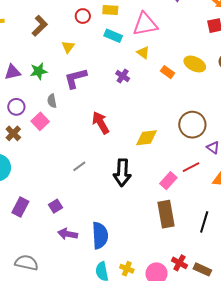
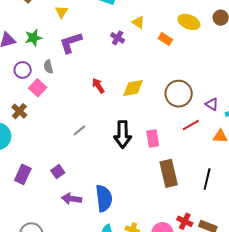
yellow triangle: (143, 53) -> (138, 22), moved
orange rectangle: (167, 72) -> (165, 39), moved
purple circle: (16, 107) -> (23, 70), moved
red arrow: (101, 123) -> (98, 86), size x0.7
brown circle: (192, 125) -> (179, 94), moved
brown cross: (13, 133) -> (19, 111), moved
yellow diamond: (147, 138) -> (133, 88), moved
pink rectangle: (168, 181) -> (153, 138), moved, turned -48

